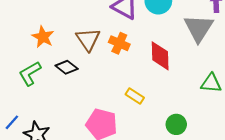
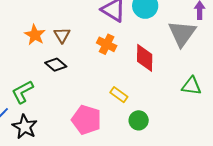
brown triangle: (88, 39) -> (62, 35), moved, size x0.7
green L-shape: (30, 73) -> (23, 92), moved
green circle: (176, 124) -> (139, 120), moved

